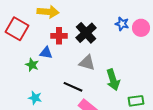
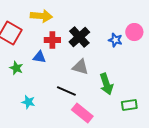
blue star: (122, 24) -> (115, 40), moved
green star: (32, 65) -> (16, 68), moved

